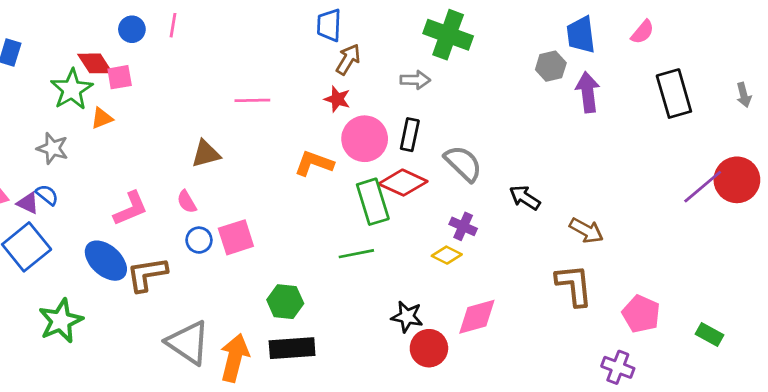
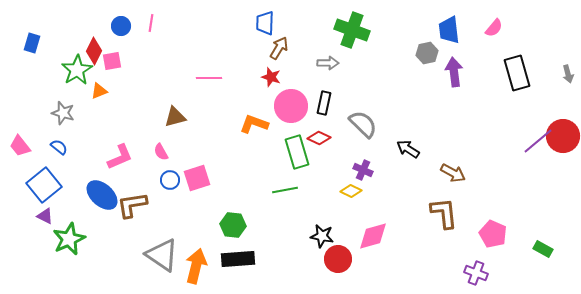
red diamond: (95, 63) -> (94, 51), turned 60
red diamond: (403, 183) -> (319, 138), size x0.7
purple triangle: (28, 203) -> (45, 216), moved

